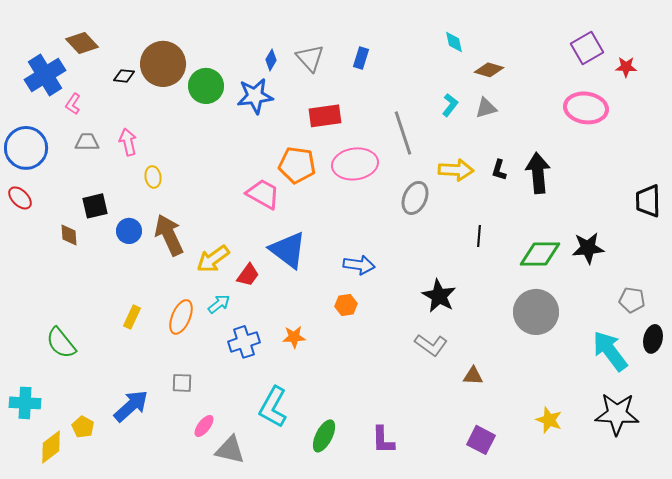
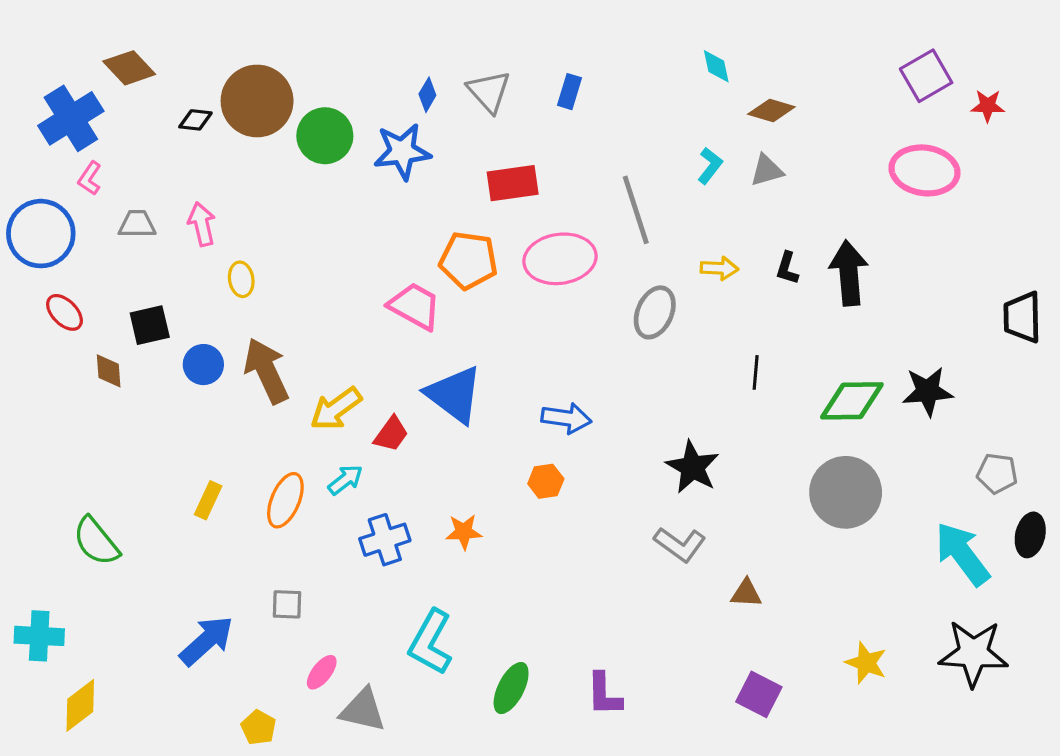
pink L-shape: (73, 104) -> (90, 178), moved
yellow arrow: (456, 170) -> (719, 268), size x0.7
red ellipse: (20, 198) -> (64, 312), moved
yellow pentagon: (83, 427) -> (259, 727), moved

